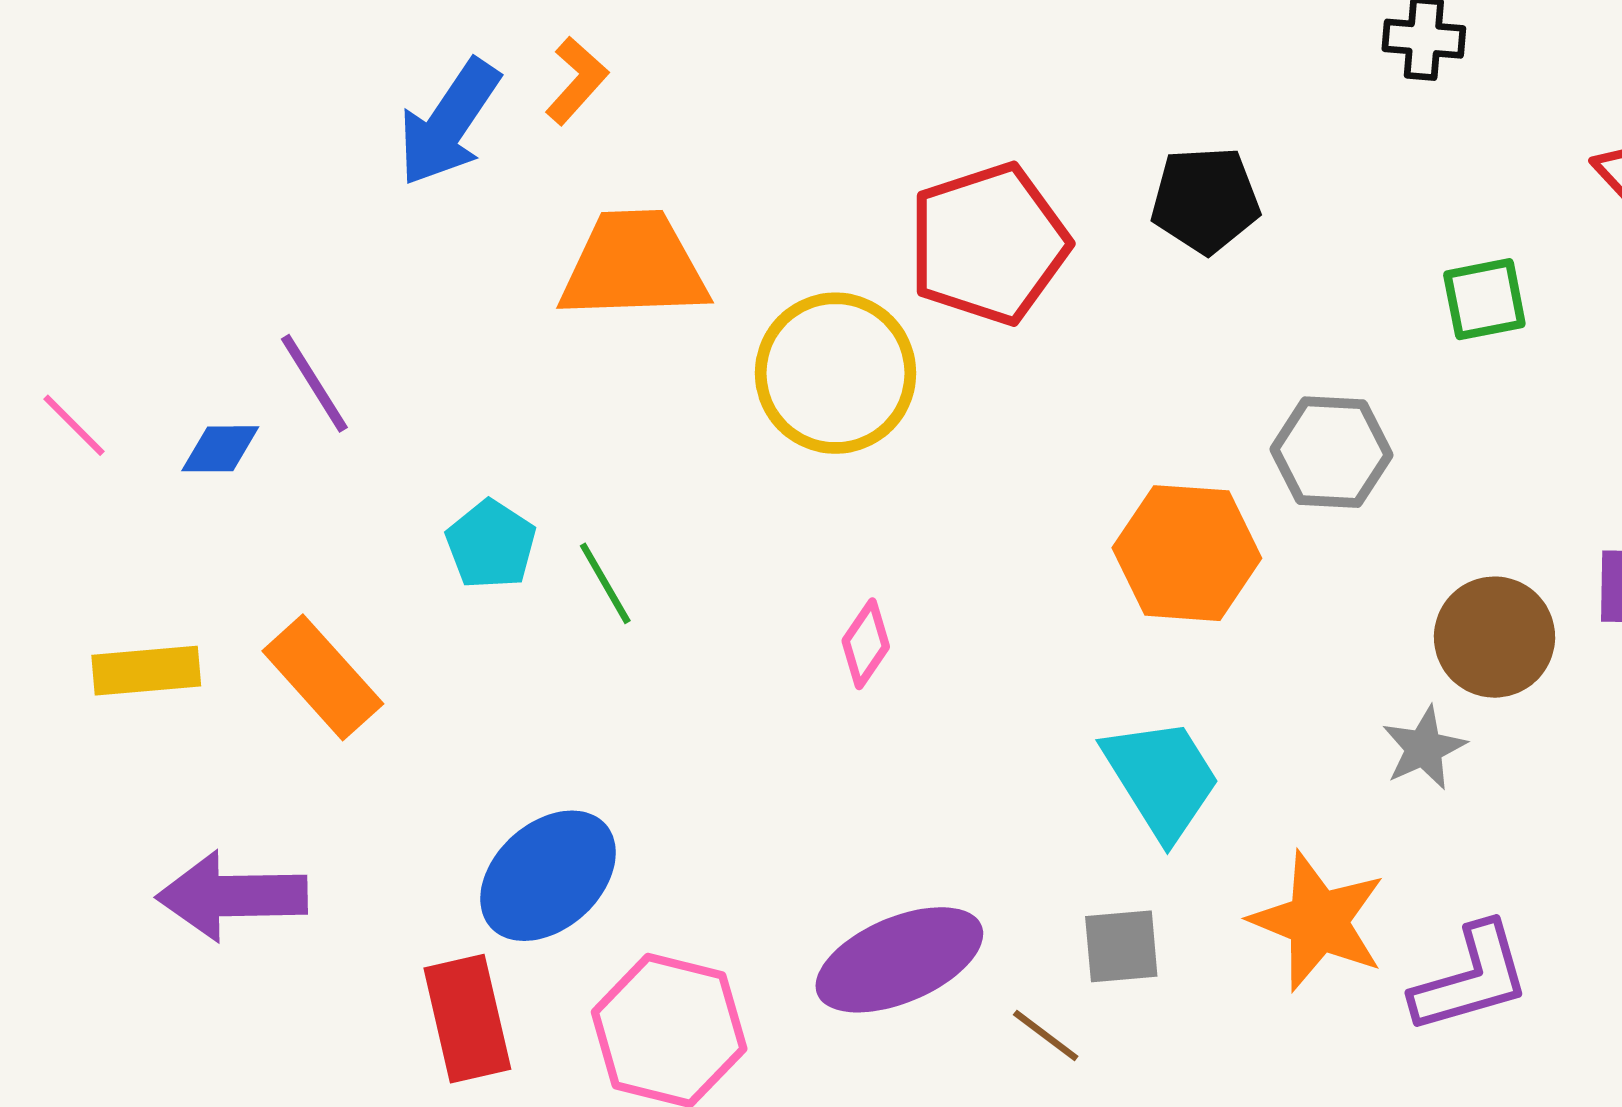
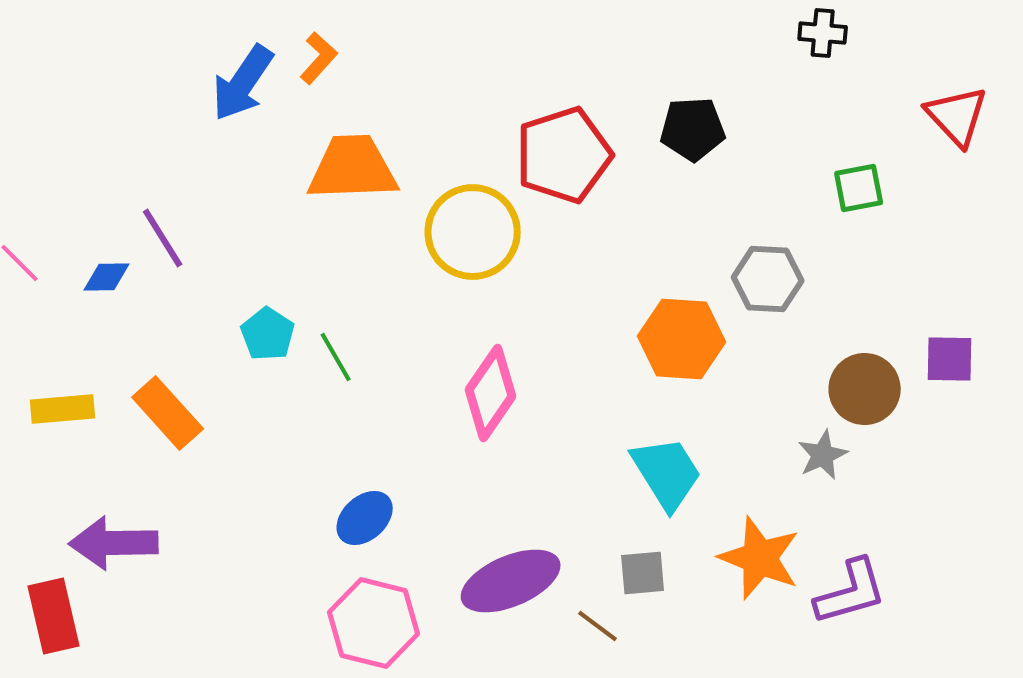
pink diamond: (866, 644) -> (491, 393), size x1.8
blue ellipse: (548, 876) -> (365, 518), moved, size x0.7
red rectangle: (467, 1019) -> (54, 616), moved

